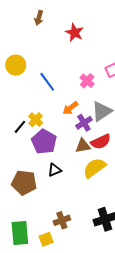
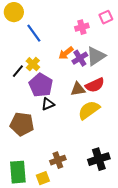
pink cross: (87, 81) -> (82, 27), turned 32
blue line: (47, 82) -> (34, 33), moved
purple cross: (84, 123) -> (80, 58), moved
black triangle: (55, 170) -> (48, 104), moved

